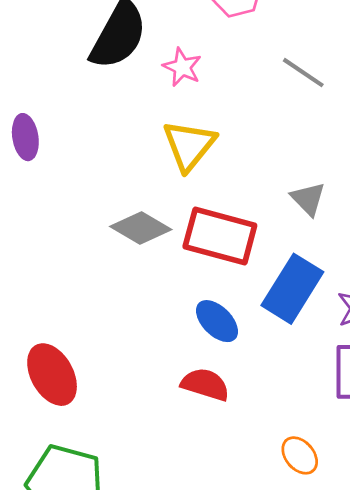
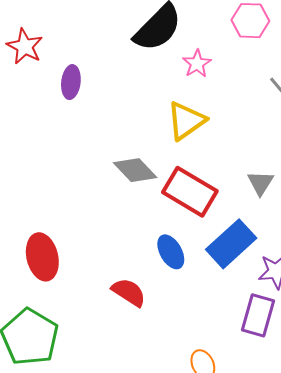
red semicircle: (205, 384) -> (129, 292), moved

